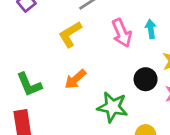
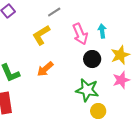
black circle: (146, 79) -> (92, 59), moved
green star: (112, 107) -> (87, 90), moved

